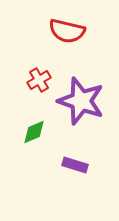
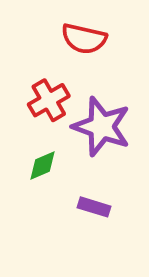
red cross: (39, 80) -> (49, 100), size x1.4

